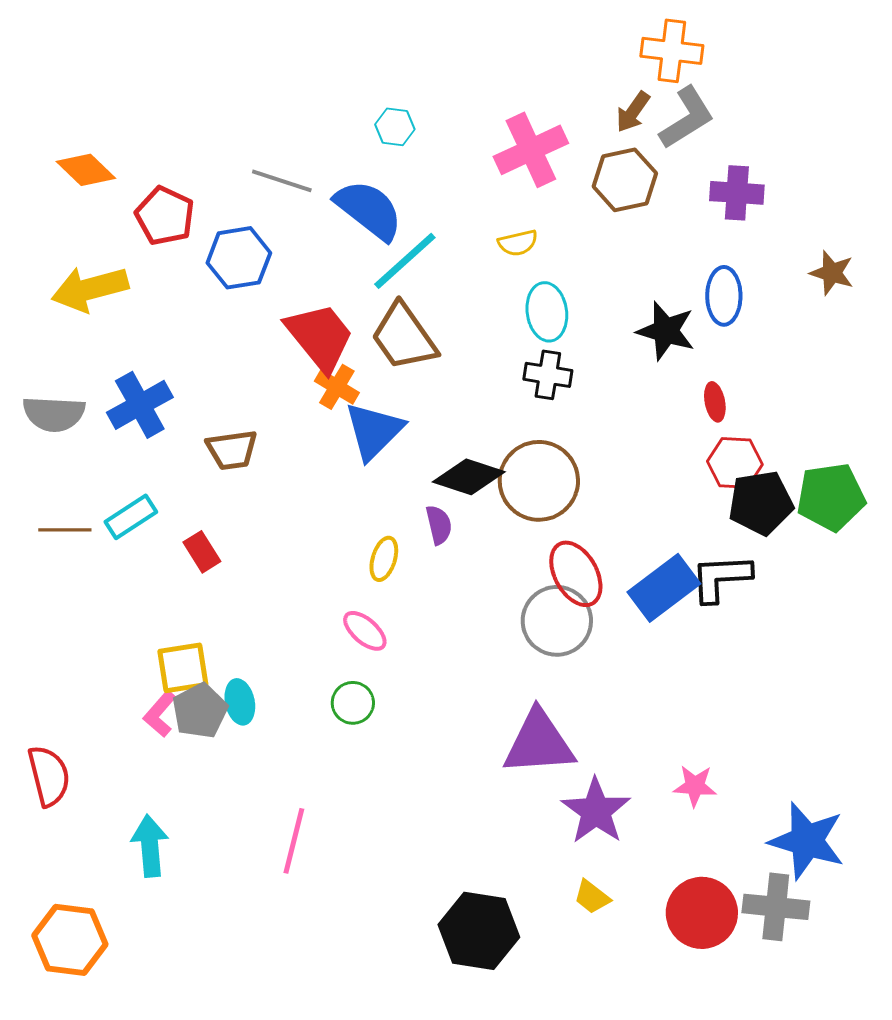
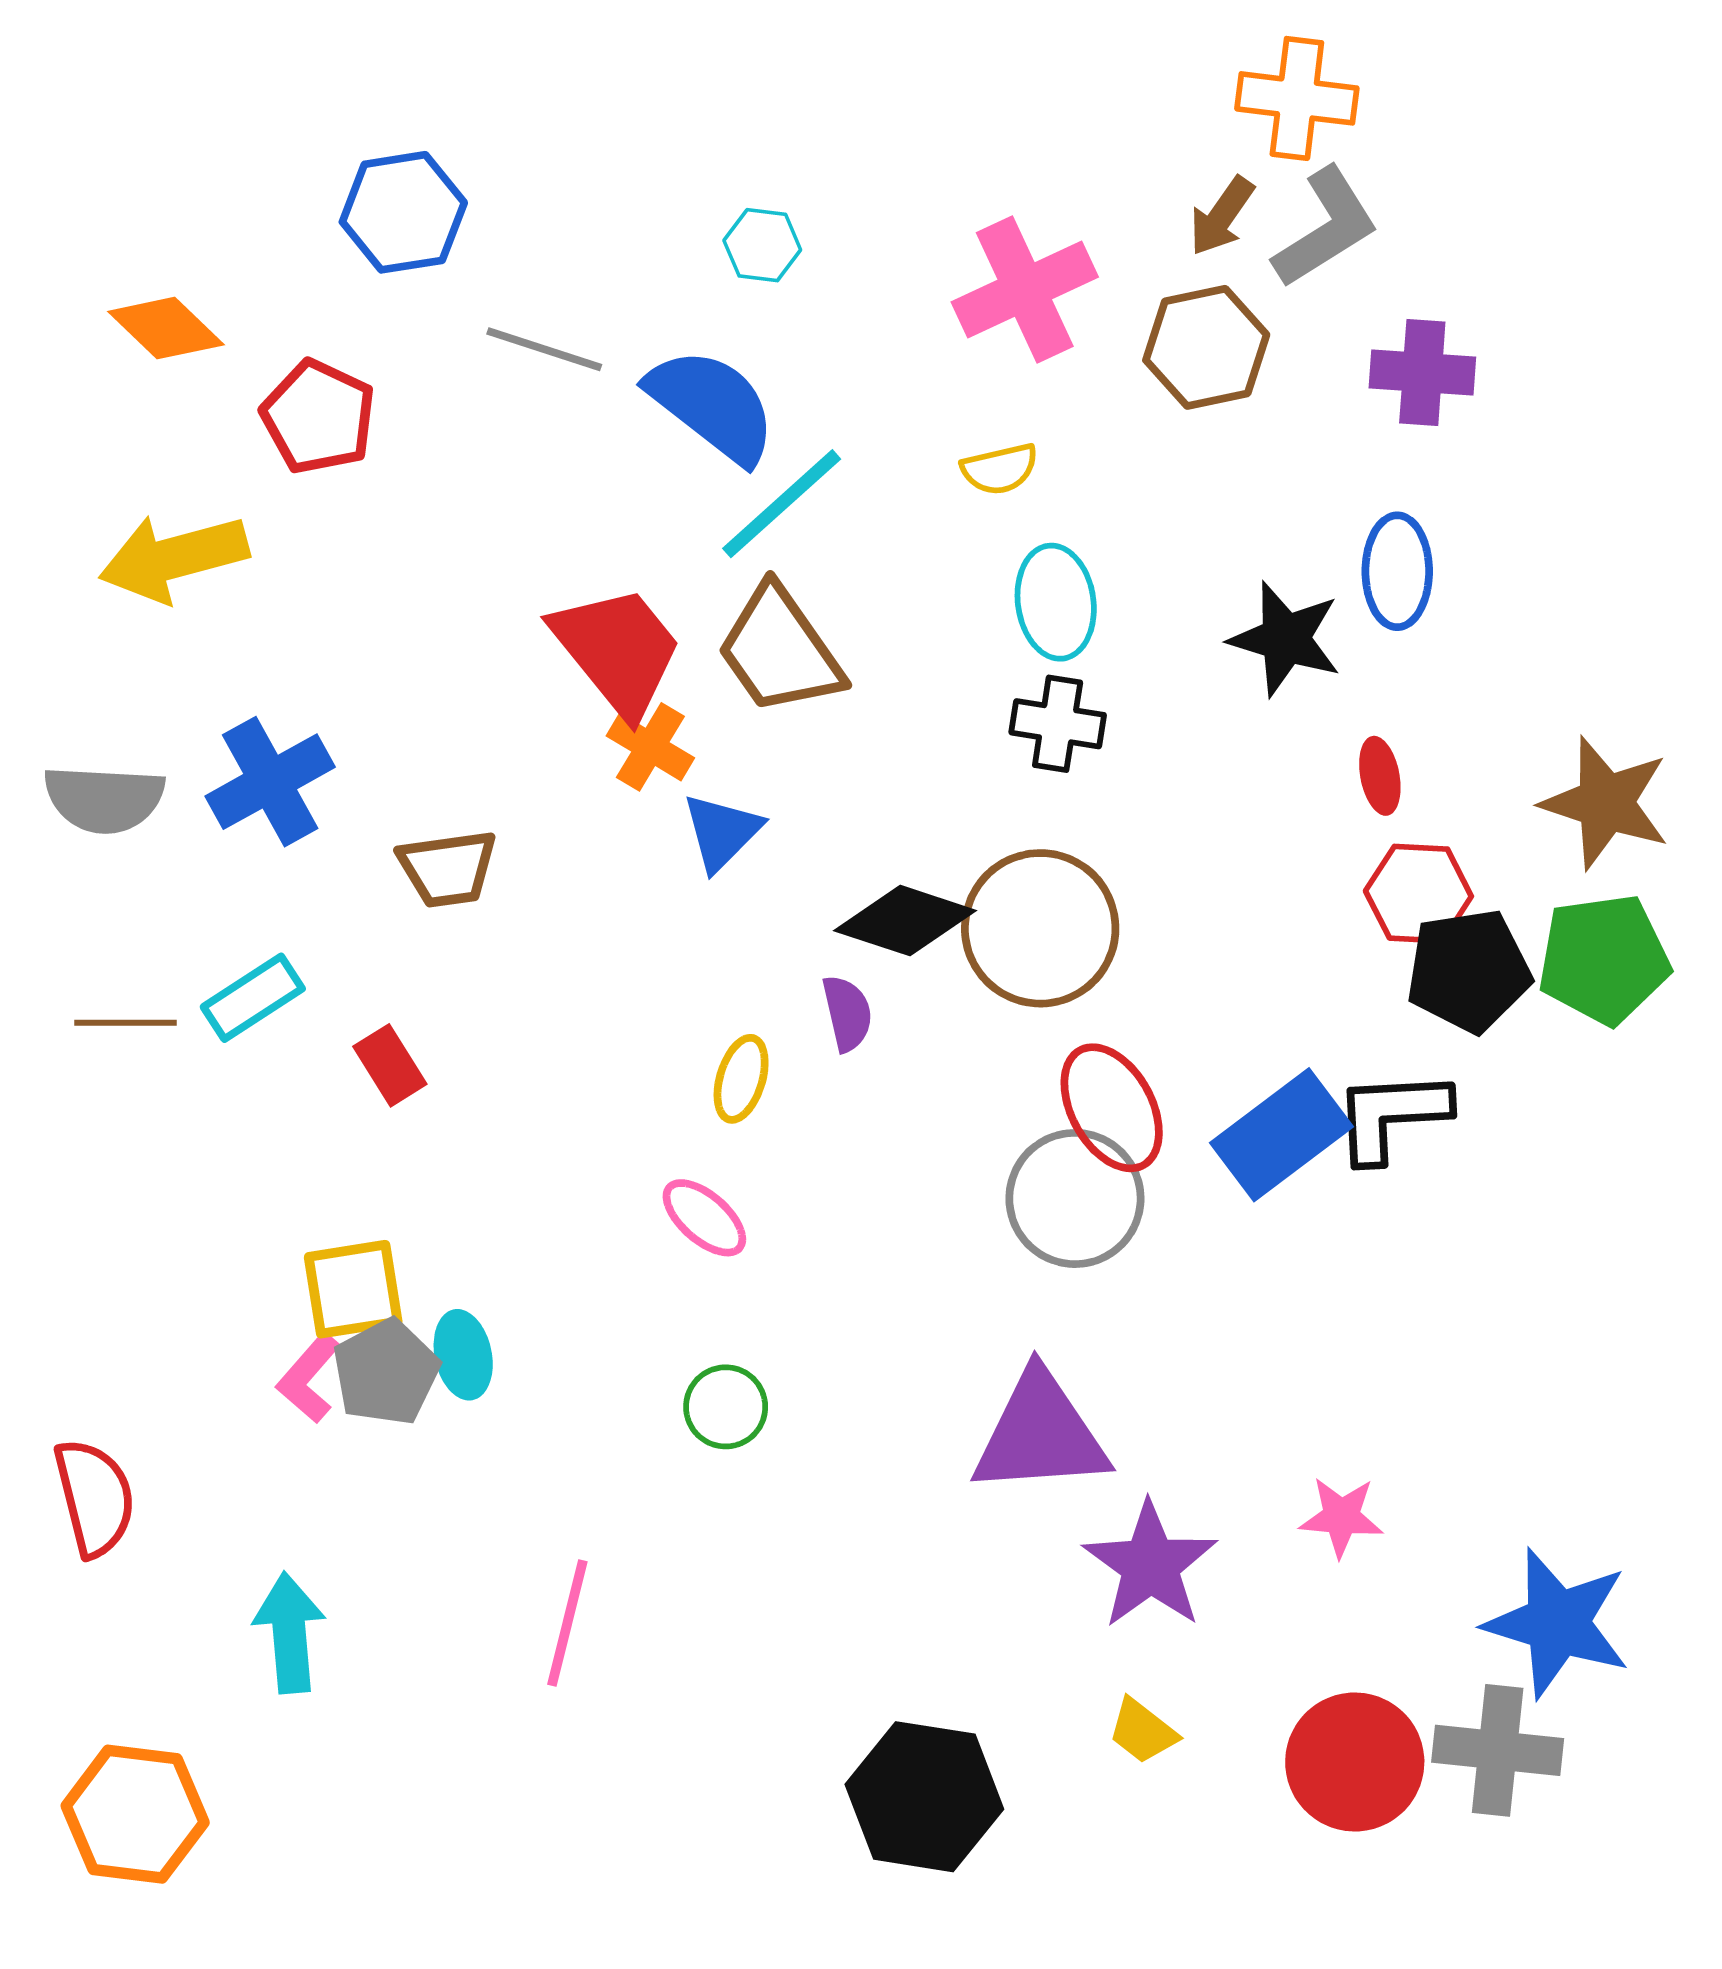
blue hexagon: (239, 258) -> (403, 212), moved
brown star: (832, 273) -> (1606, 803), moved, size x1.5
blue triangle: (374, 431) -> (722, 832), size x0.7
green circle: (353, 703) -> (726, 1407), moved

